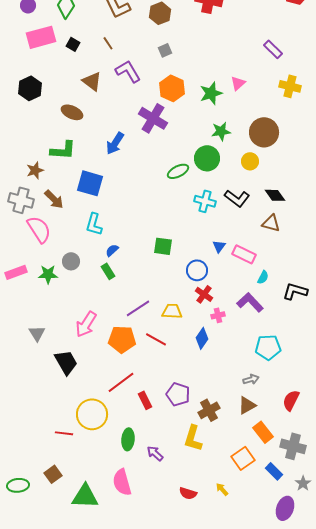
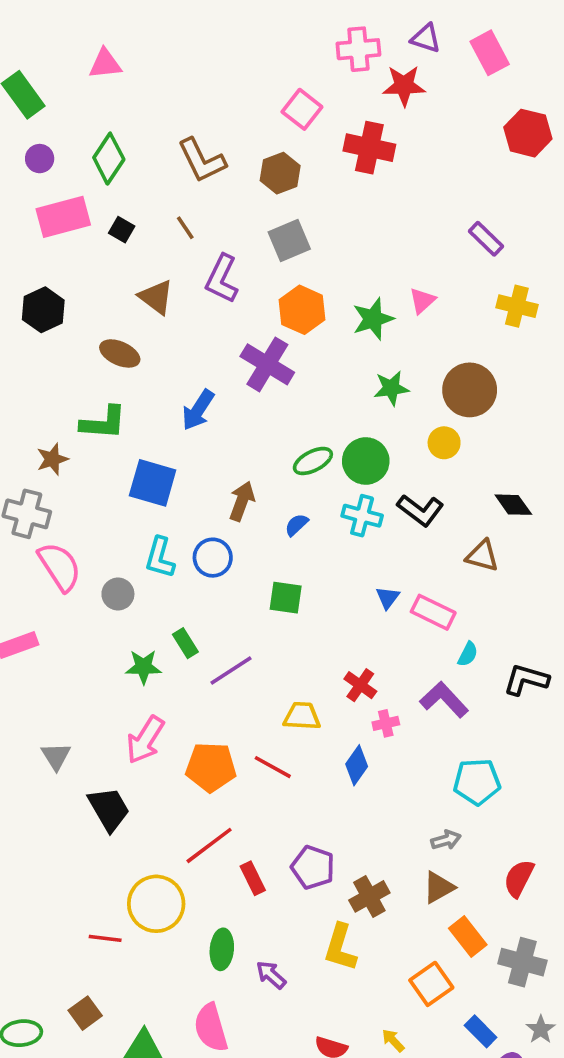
gray square: (165, 50) -> (289, 241), size x1.6
purple L-shape: (128, 71) -> (222, 279), turned -124
green circle: (207, 158) -> (366, 461), moved
black diamond: (275, 195) -> (513, 505), moved
brown arrow: (54, 199) -> (242, 501), moved, turned -115
blue semicircle: (112, 250) -> (297, 525), moved
gray circle: (71, 261) -> (118, 594), moved
blue circle: (197, 270) -> (213, 558), moved
green star: (48, 274) -> (143, 667), moved
purple line: (138, 308) -> (231, 671), moved
blue rectangle: (274, 471) -> (481, 1031), moved

